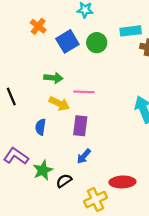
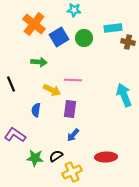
orange cross: (38, 26) -> (34, 24), size x1.6
green arrow: (53, 78) -> (39, 62), moved
green star: (43, 170) -> (35, 158), moved, turned 30
yellow cross: (96, 199) -> (72, 172), moved

